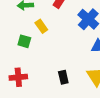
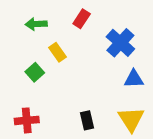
green square: (24, 41) -> (35, 72), turned 32

